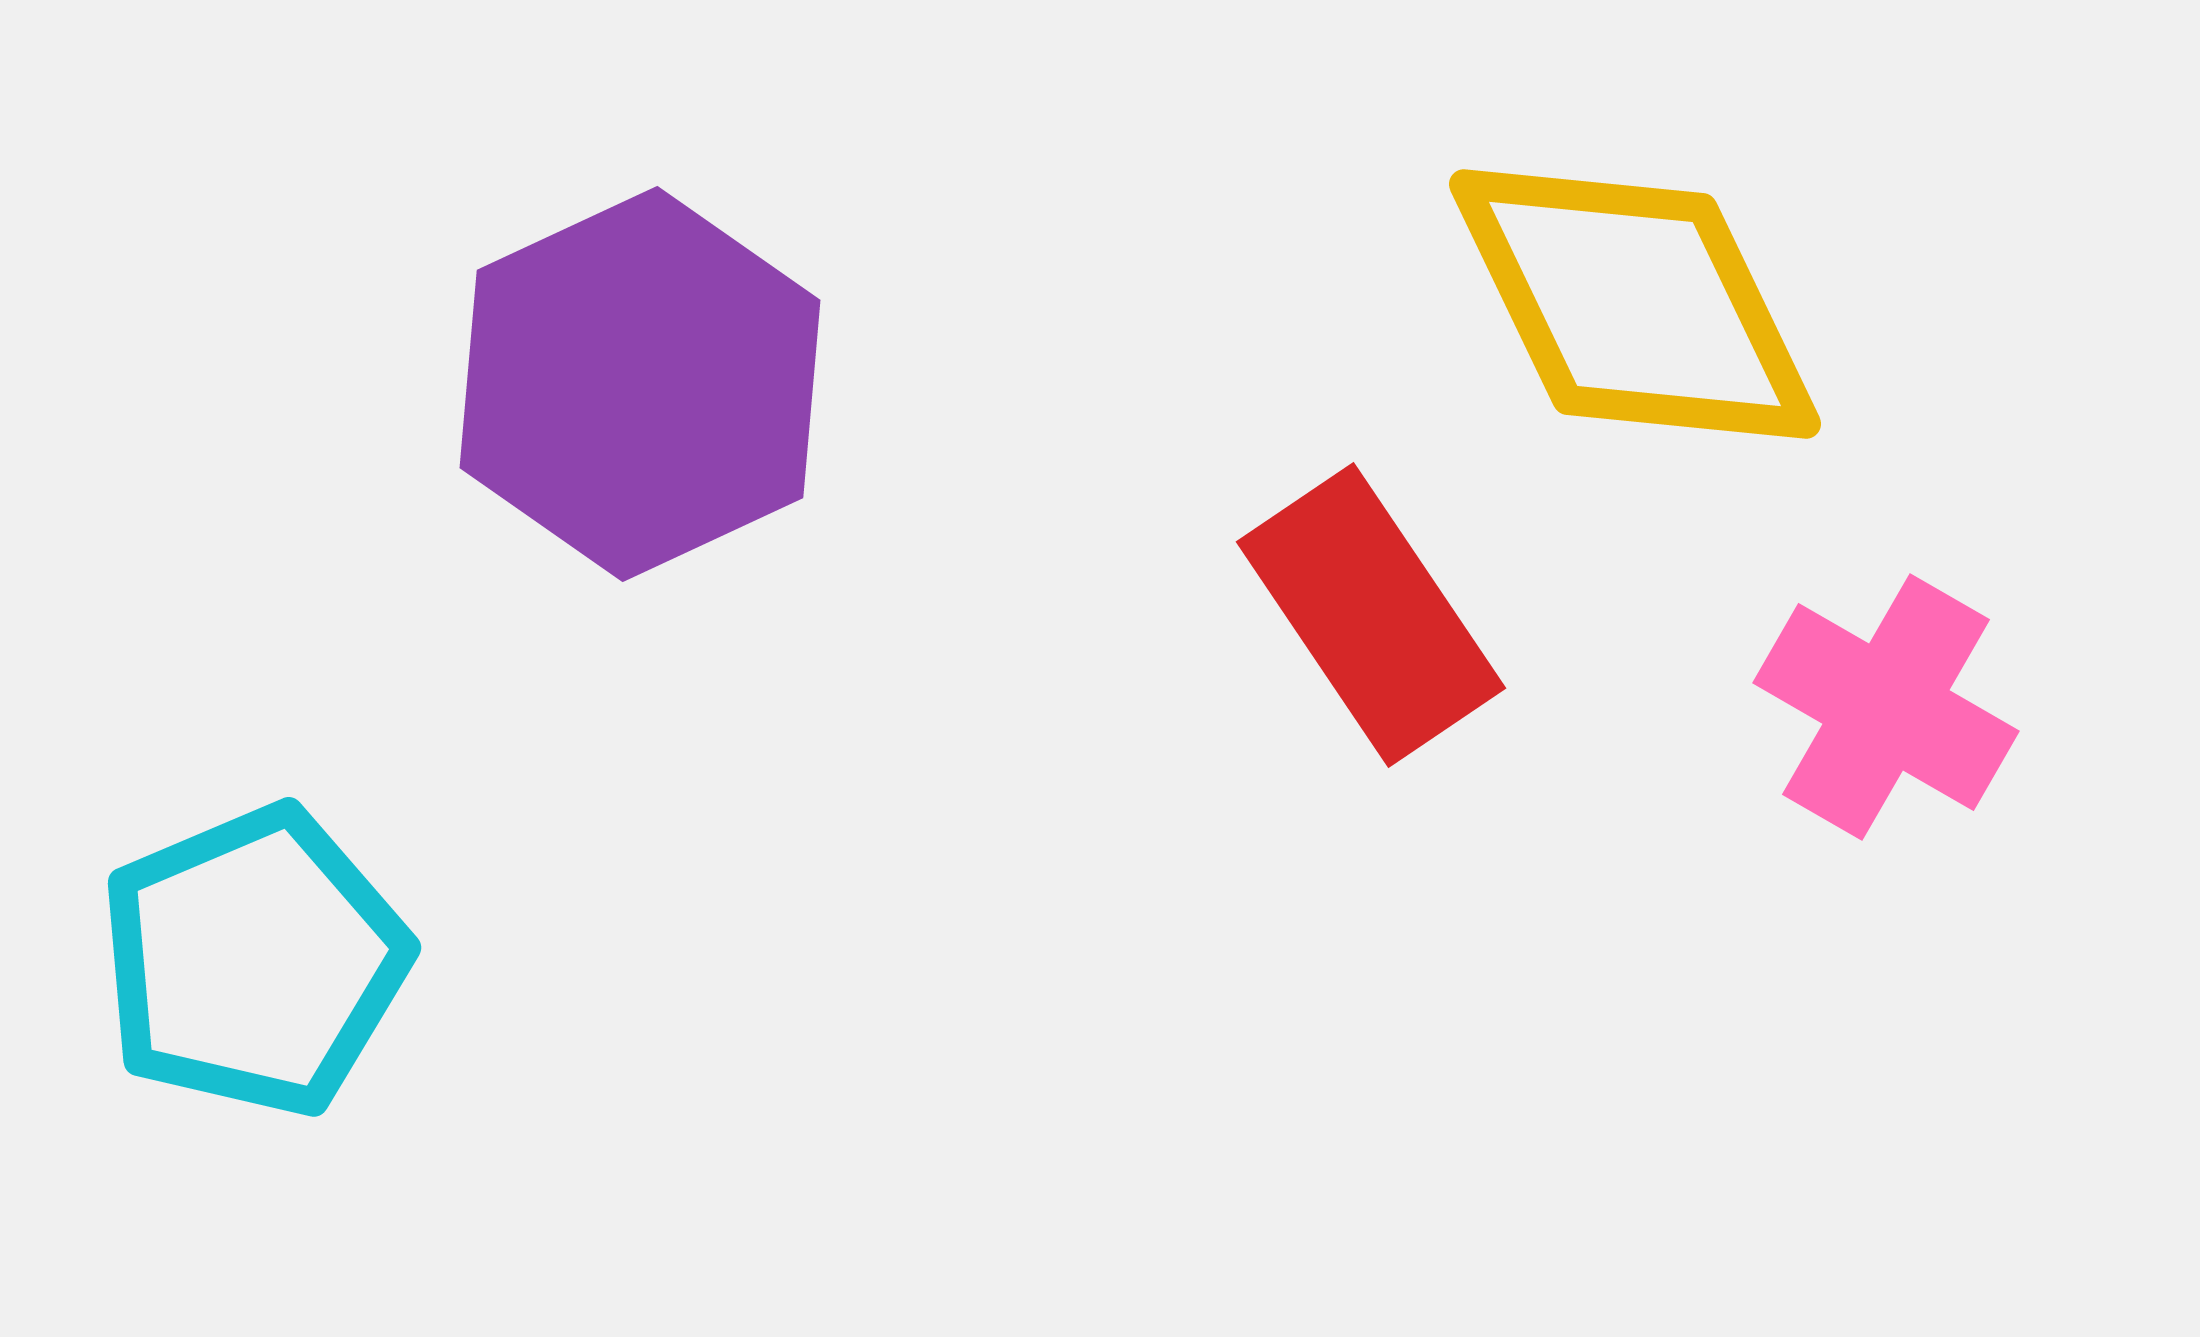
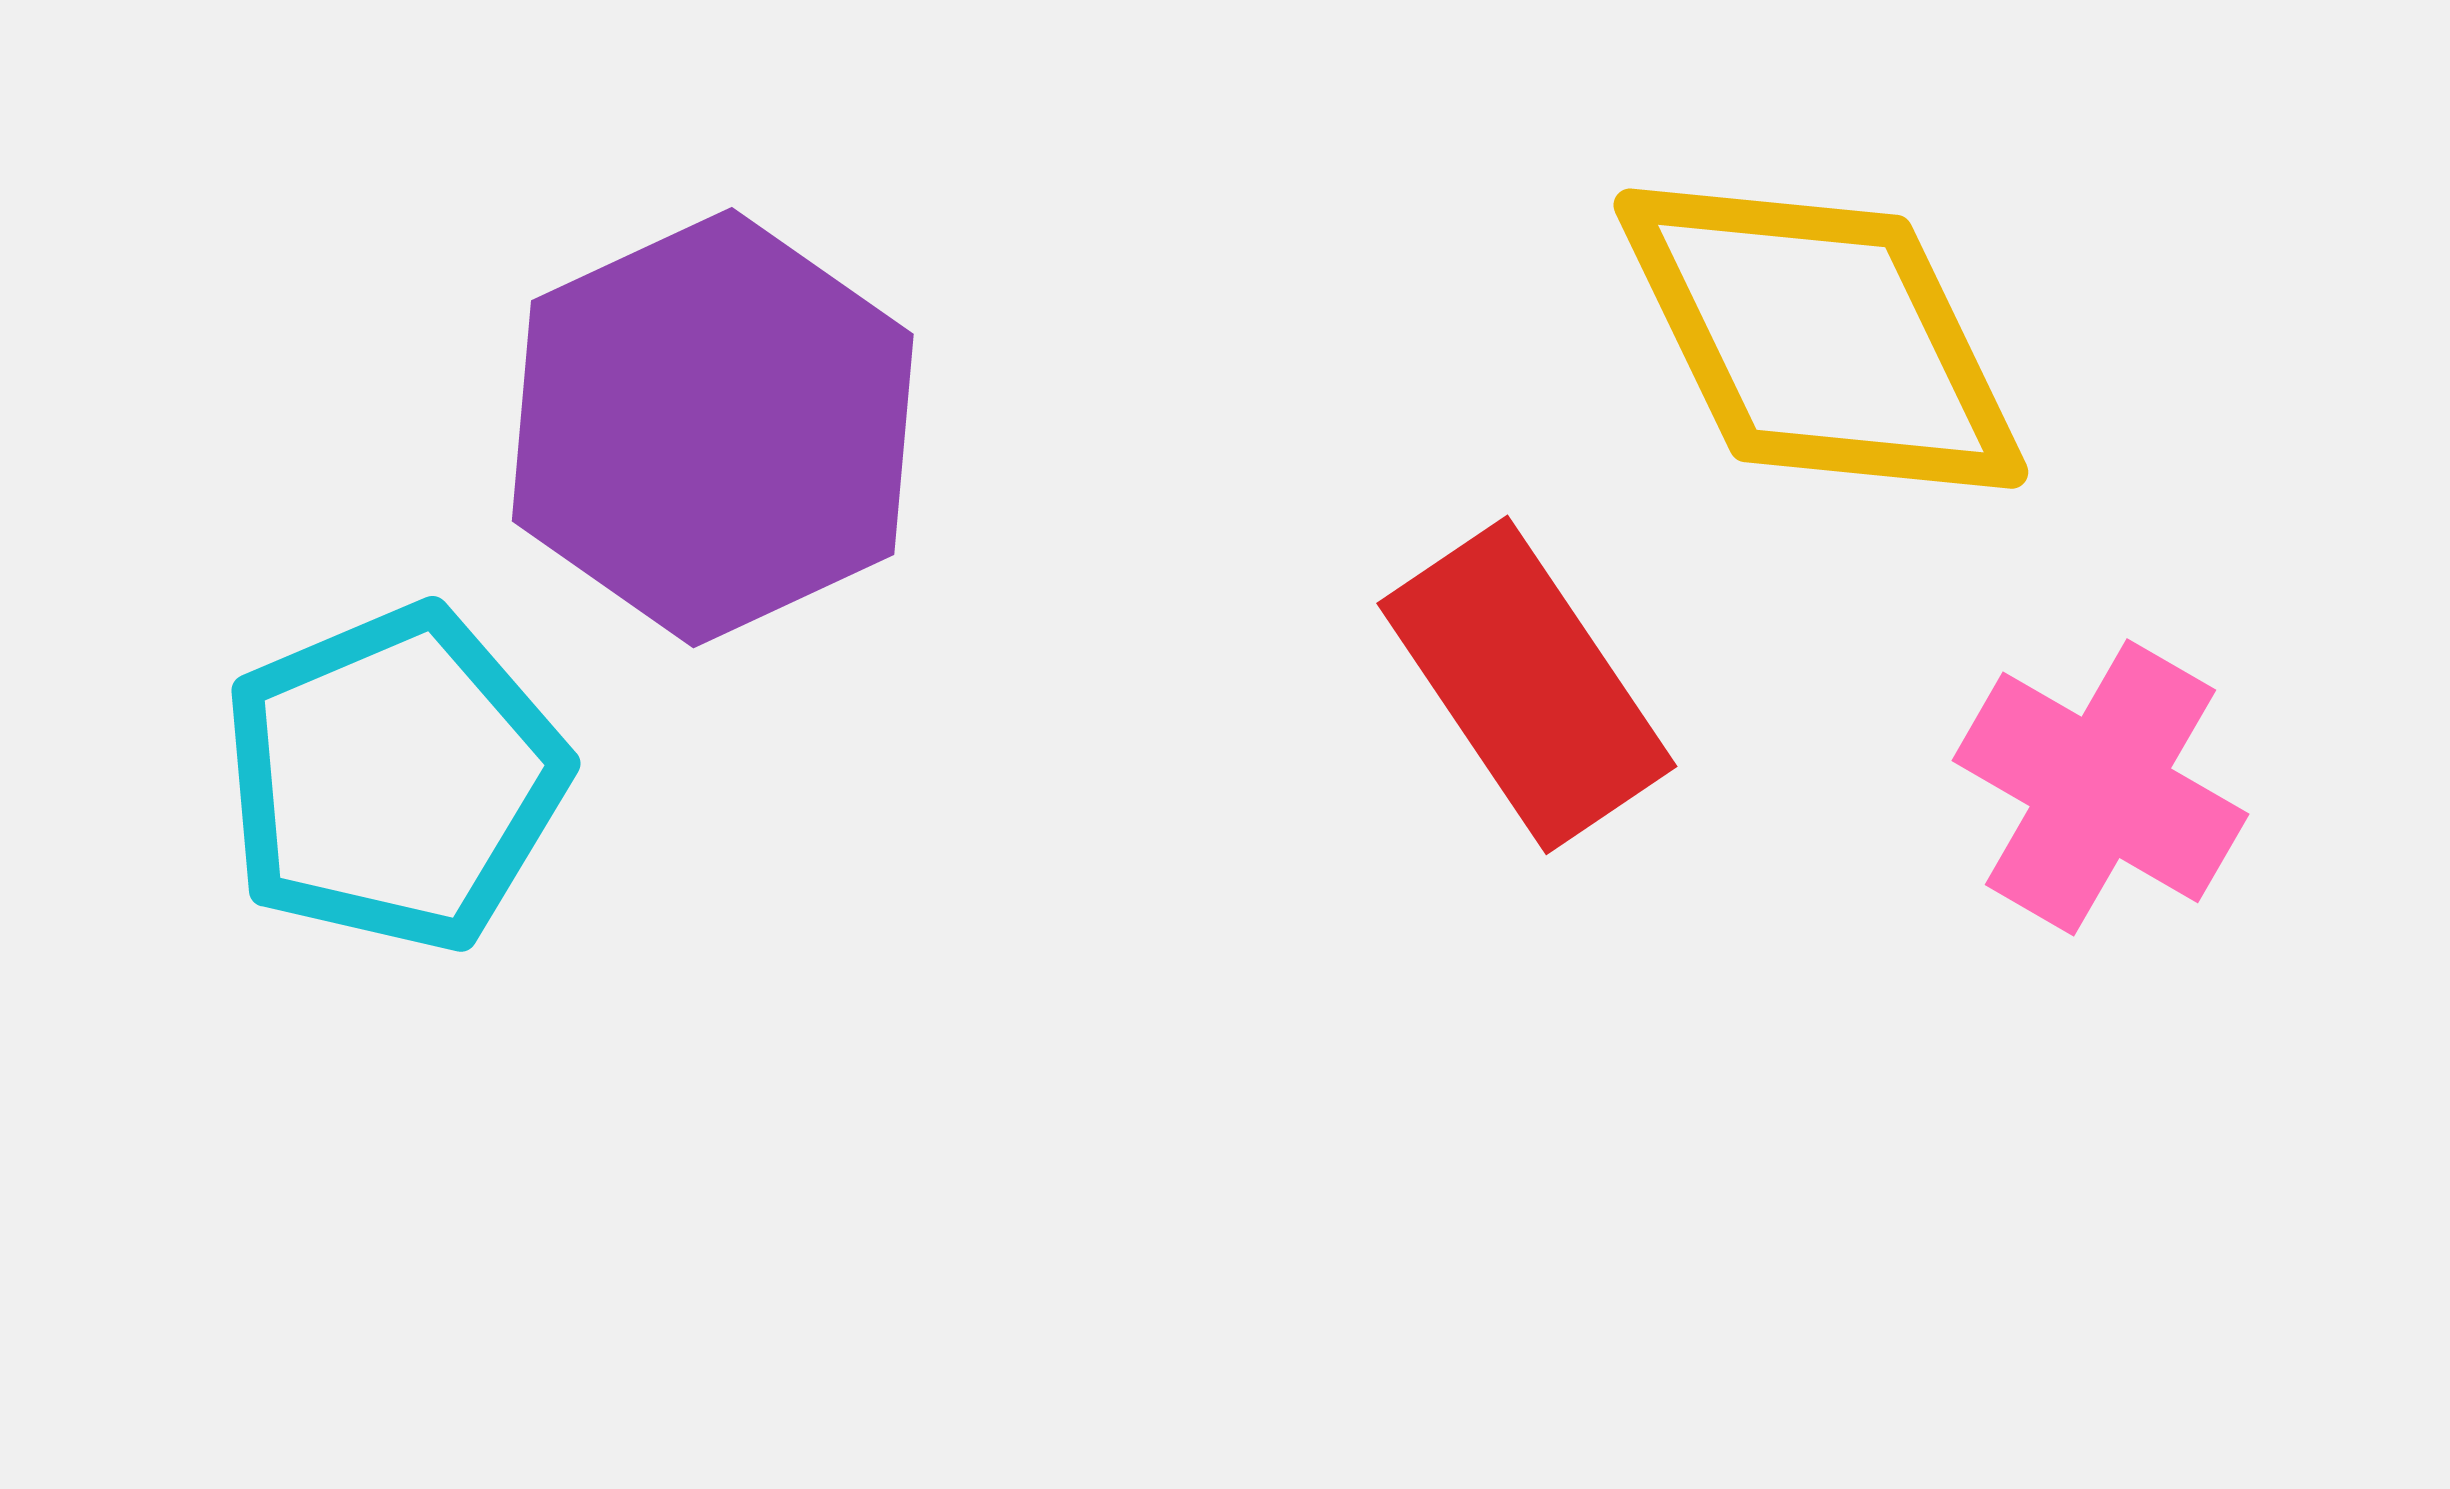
cyan pentagon: (254, 961) -> (394, 778), moved

